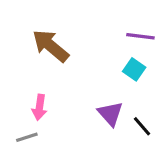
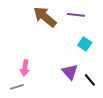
purple line: (140, 36) -> (76, 15), moved
brown arrow: (50, 46) -> (45, 17), moved

